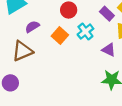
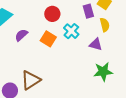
purple rectangle: (107, 14) -> (88, 11), turned 40
brown triangle: (22, 51) -> (31, 80), moved

